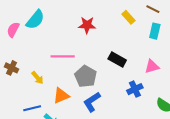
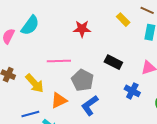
yellow arrow: (37, 78) -> (35, 83), size x1.5
blue cross: (135, 89) -> (132, 91), turned -35

